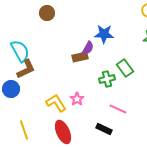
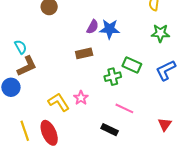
purple semicircle: (88, 48) -> (93, 27), moved
cyan semicircle: (20, 51) -> (21, 47), size x0.6
green rectangle: (125, 68) -> (132, 65), turned -30
red ellipse: (63, 132) -> (49, 133), moved

